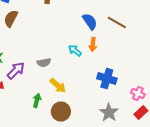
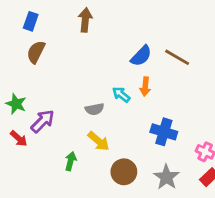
blue semicircle: (90, 22) -> (141, 56), turned 78
gray semicircle: (44, 63) -> (95, 109), moved
brown circle: (61, 112) -> (124, 172), moved

